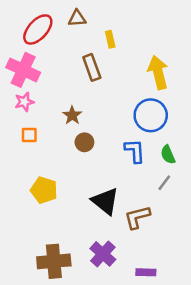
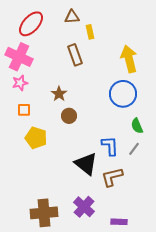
brown triangle: (77, 18) -> (72, 17), moved
blue L-shape: (135, 151) -> (110, 146), moved
yellow pentagon: (44, 190) -> (36, 138), moved

